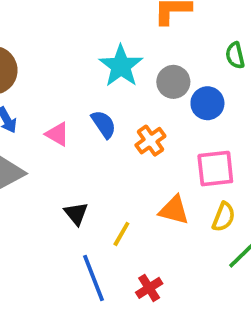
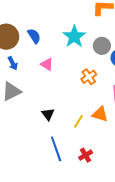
blue semicircle: (104, 124) -> (34, 36), moved
pink triangle: (57, 134) -> (47, 64), moved
yellow line: (121, 234) -> (78, 121), moved

